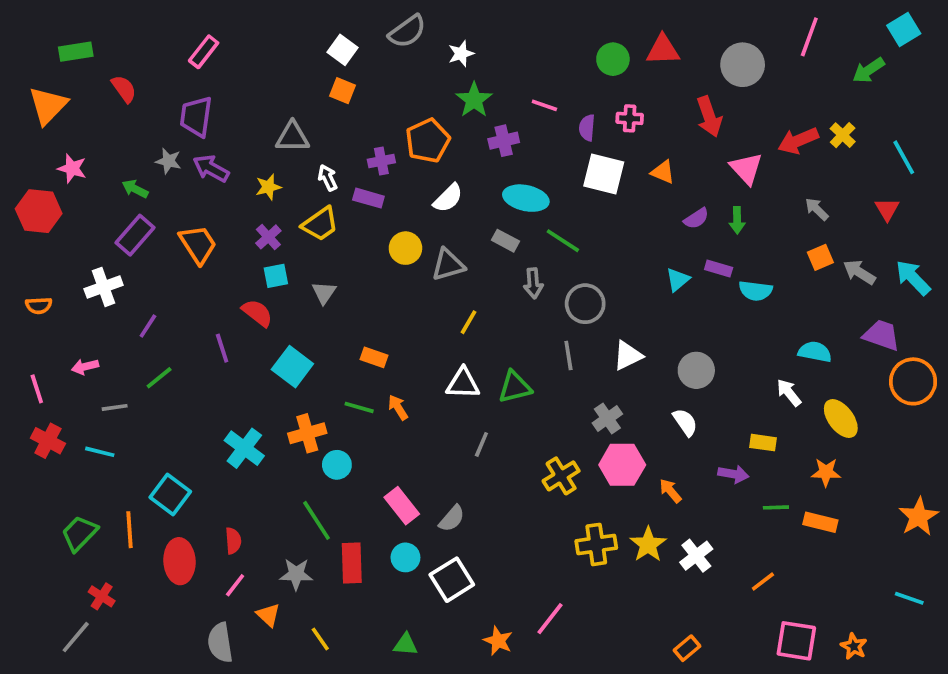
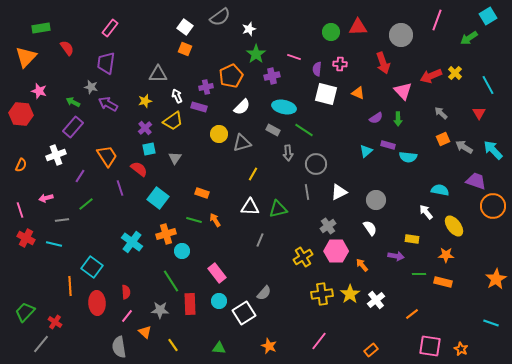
purple arrow: (211, 168) -> (108, 104), moved
orange trapezoid: (198, 244) -> (107, 156), moved
orange semicircle: (39, 306) -> (21, 165), turned -64
gray semicircle: (452, 519) -> (264, 293), moved
green trapezoid: (79, 533) -> (25, 312), moved
pink line: (550, 619) -> (319, 341), moved

